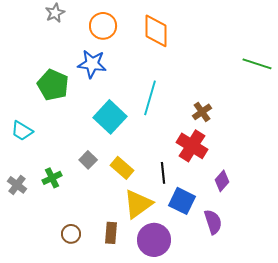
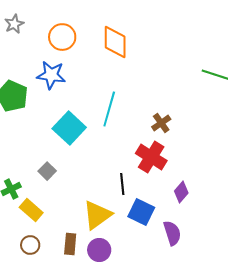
yellow rectangle: (122, 168) -> (31, 210), moved
purple circle: (154, 240) -> (99, 250), moved, size x0.7

